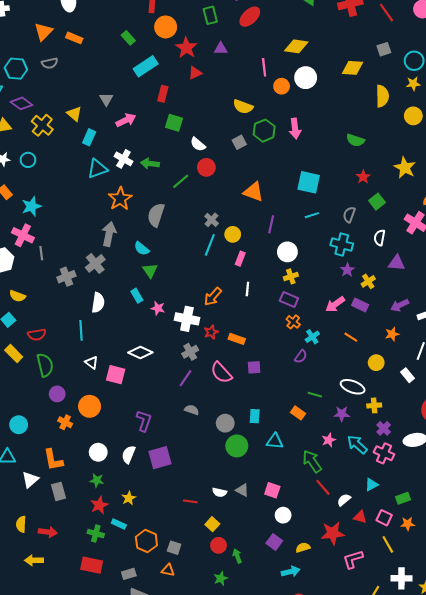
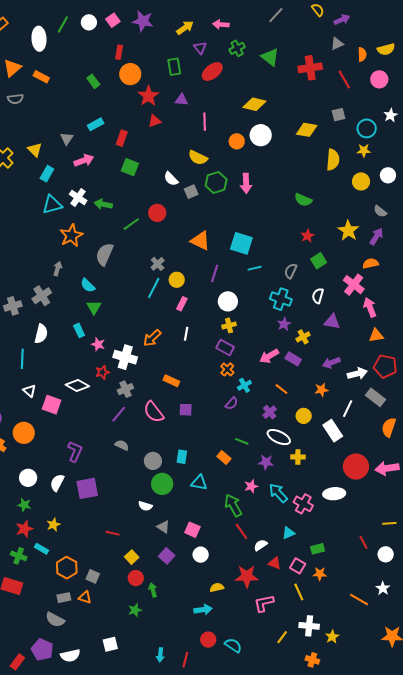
cyan rectangle: (146, 66) -> (96, 124), moved, size x0.7
pink line: (264, 67) -> (205, 122), moved
white semicircle: (198, 144) -> (171, 179), moved
cyan square: (309, 182) -> (241, 243), moved
gray arrow: (109, 234) -> (58, 269), size x0.6
red star: (211, 332) -> (102, 372), moved
white rectangle: (408, 375) -> (333, 431), size x1.5
purple cross: (384, 428) -> (270, 412), moved
white semicircle: (220, 492) -> (145, 506), moved
purple square: (274, 542) -> (167, 556), moved
gray rectangle: (129, 574) -> (64, 598), moved

